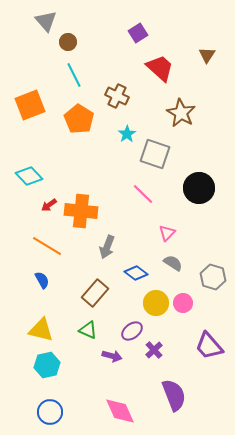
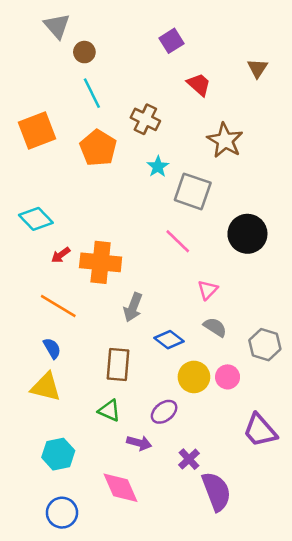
red trapezoid: (160, 68) -> (199, 84), size x0.7
brown rectangle: (95, 293) -> (118, 364), turned -36
yellow triangle: (41, 330) -> (46, 387), moved
purple cross: (154, 350) -> (189, 459), moved
pink diamond: (120, 411) -> (120, 488), moved

